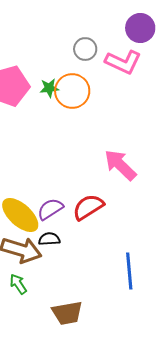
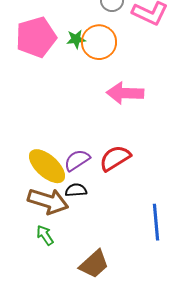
pink arrow: (120, 165) -> (125, 93), moved, turned -42
brown trapezoid: (67, 313) -> (94, 264), turned -32

